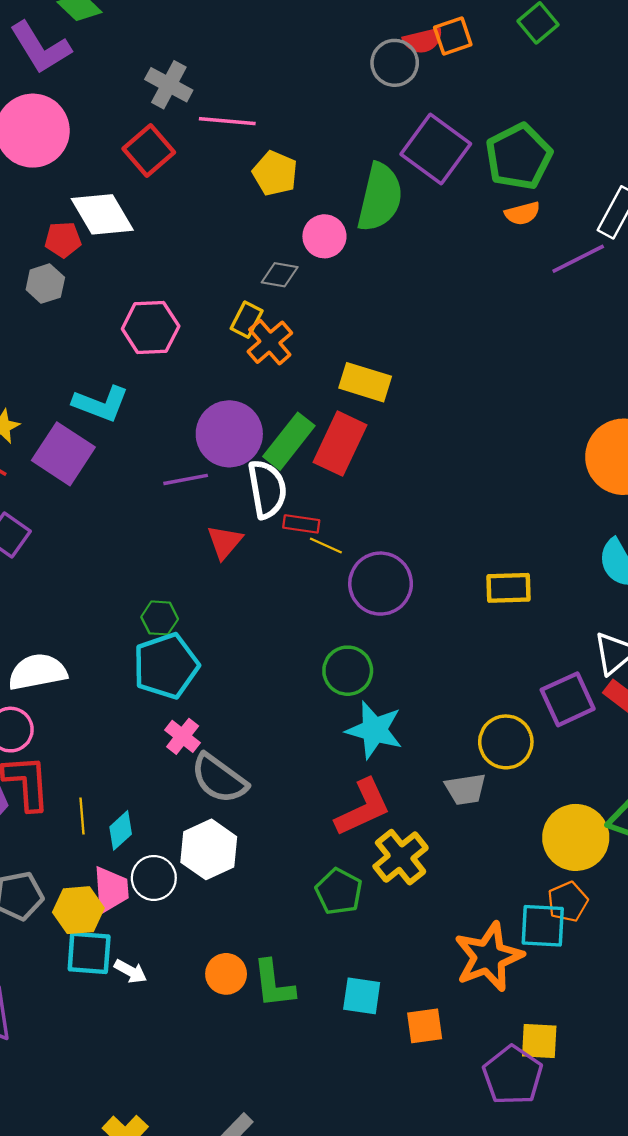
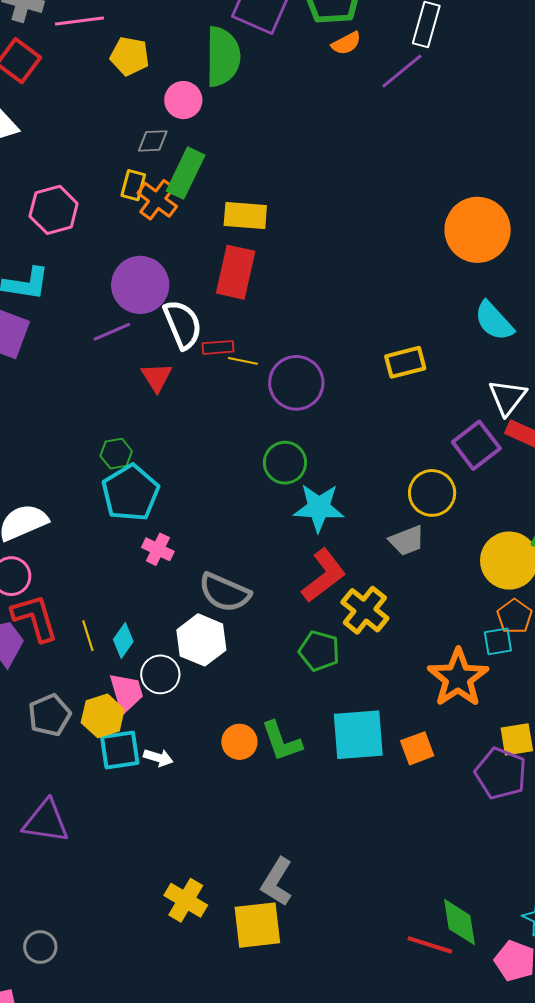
green rectangle: (289, 441) -> (186, 173), moved
gray semicircle: (219, 779) -> (225, 592), moved
cyan square: (543, 926) -> (498, 641), size x0.7
cyan square: (362, 996) -> (358, 735), size x1.6

